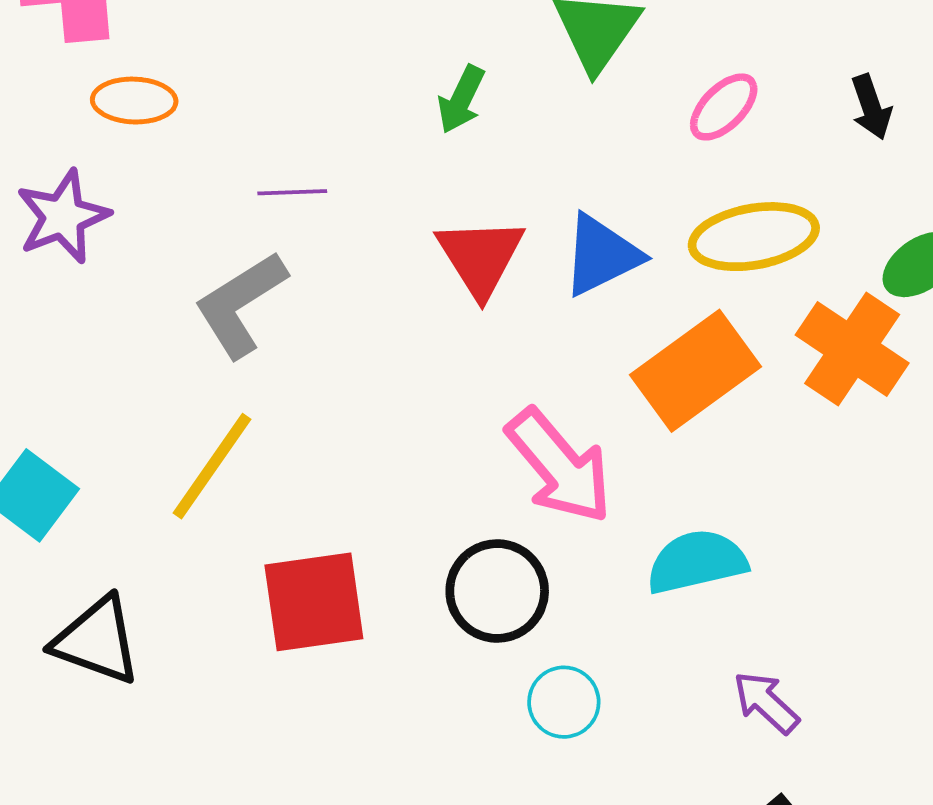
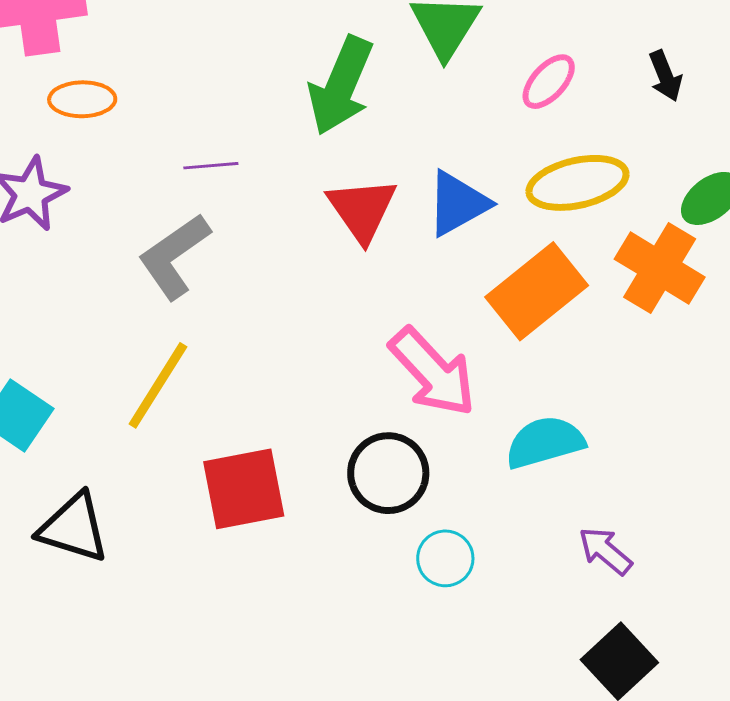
green arrow: (461, 99) -> (341, 86), size x1.8

